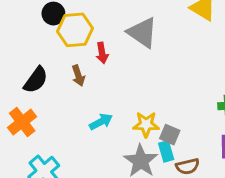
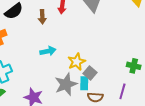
yellow star: (146, 124) -> (77, 62), turned 30

